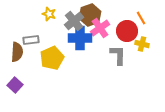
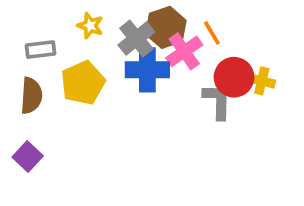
orange line: (141, 18) -> (212, 33), moved
red circle: (127, 31) -> (234, 77), moved
gray rectangle: (31, 40) -> (41, 50), moved
yellow pentagon: (52, 58) -> (83, 83), moved

